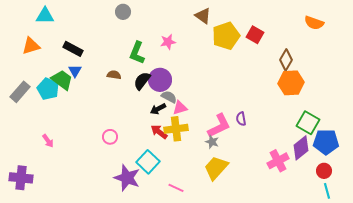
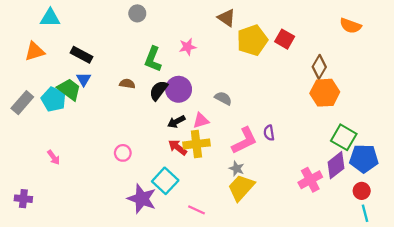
gray semicircle: (169, 97) -> (223, 98), moved
gray star: (212, 142) -> (237, 169), moved
purple cross: (21, 178) -> (23, 199), size x0.7

